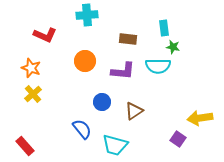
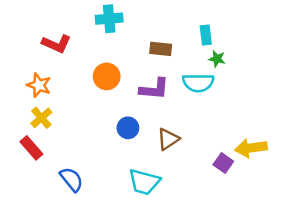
blue semicircle: (82, 129) -> (71, 179), moved
purple square: (178, 139) -> (223, 163), moved
red rectangle: (25, 146) -> (31, 148), moved

